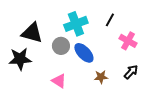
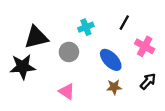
cyan cross: (76, 24) -> (86, 27), size x0.6
black triangle: (32, 33) -> (36, 37), turned -30
blue ellipse: (84, 53) -> (111, 60), moved

